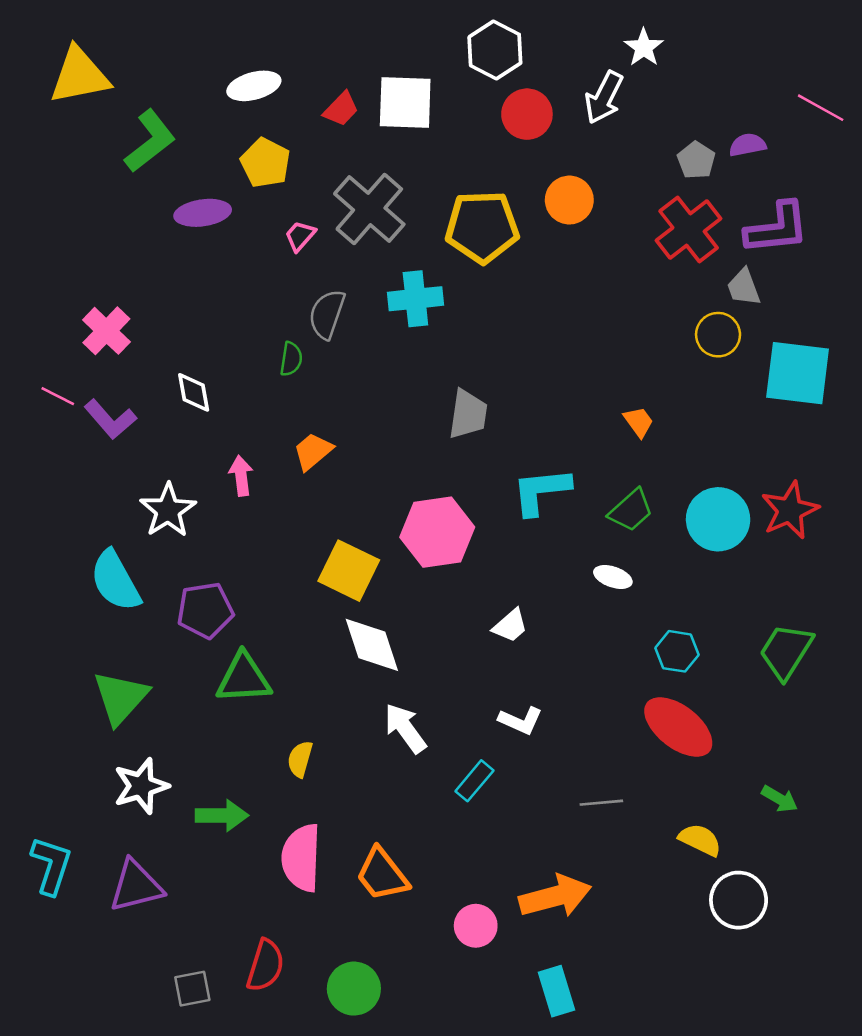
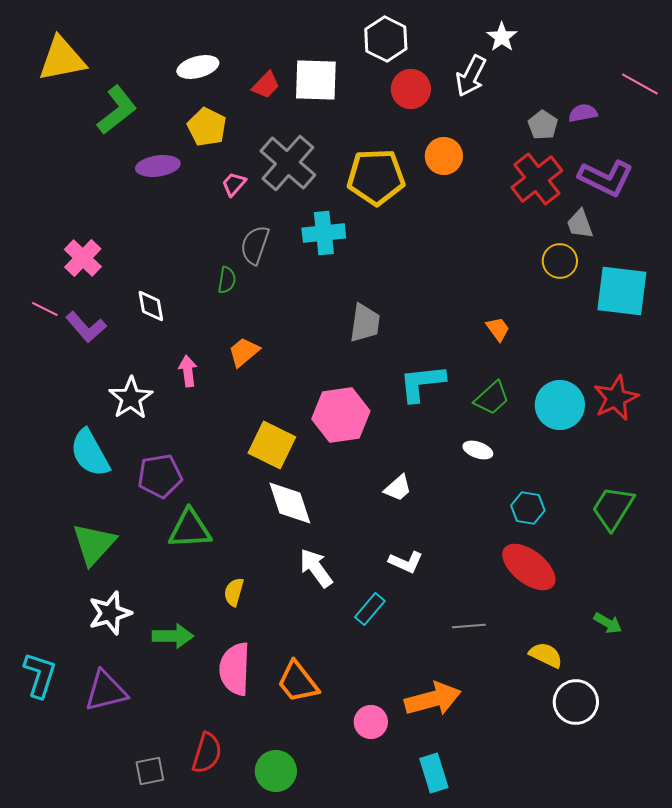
purple L-shape: (777, 228) -> (606, 178), turned 32

